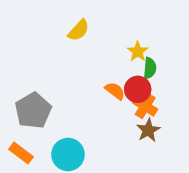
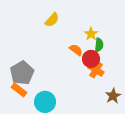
orange semicircle: (115, 91) -> (76, 50), moved
brown star: (148, 130) -> (113, 96), moved
orange rectangle: (21, 153) -> (19, 90), moved

